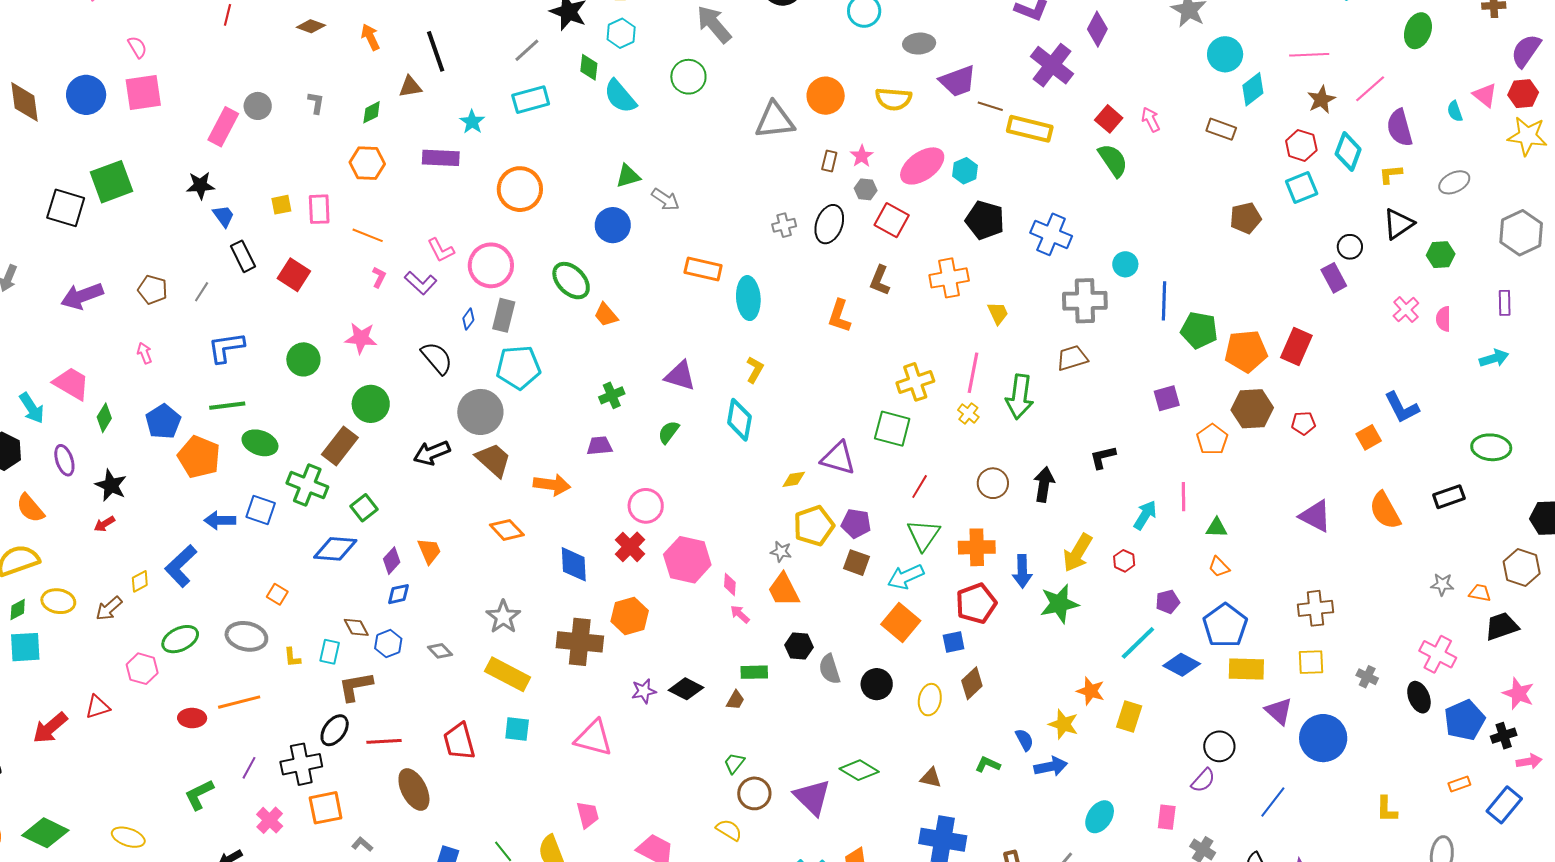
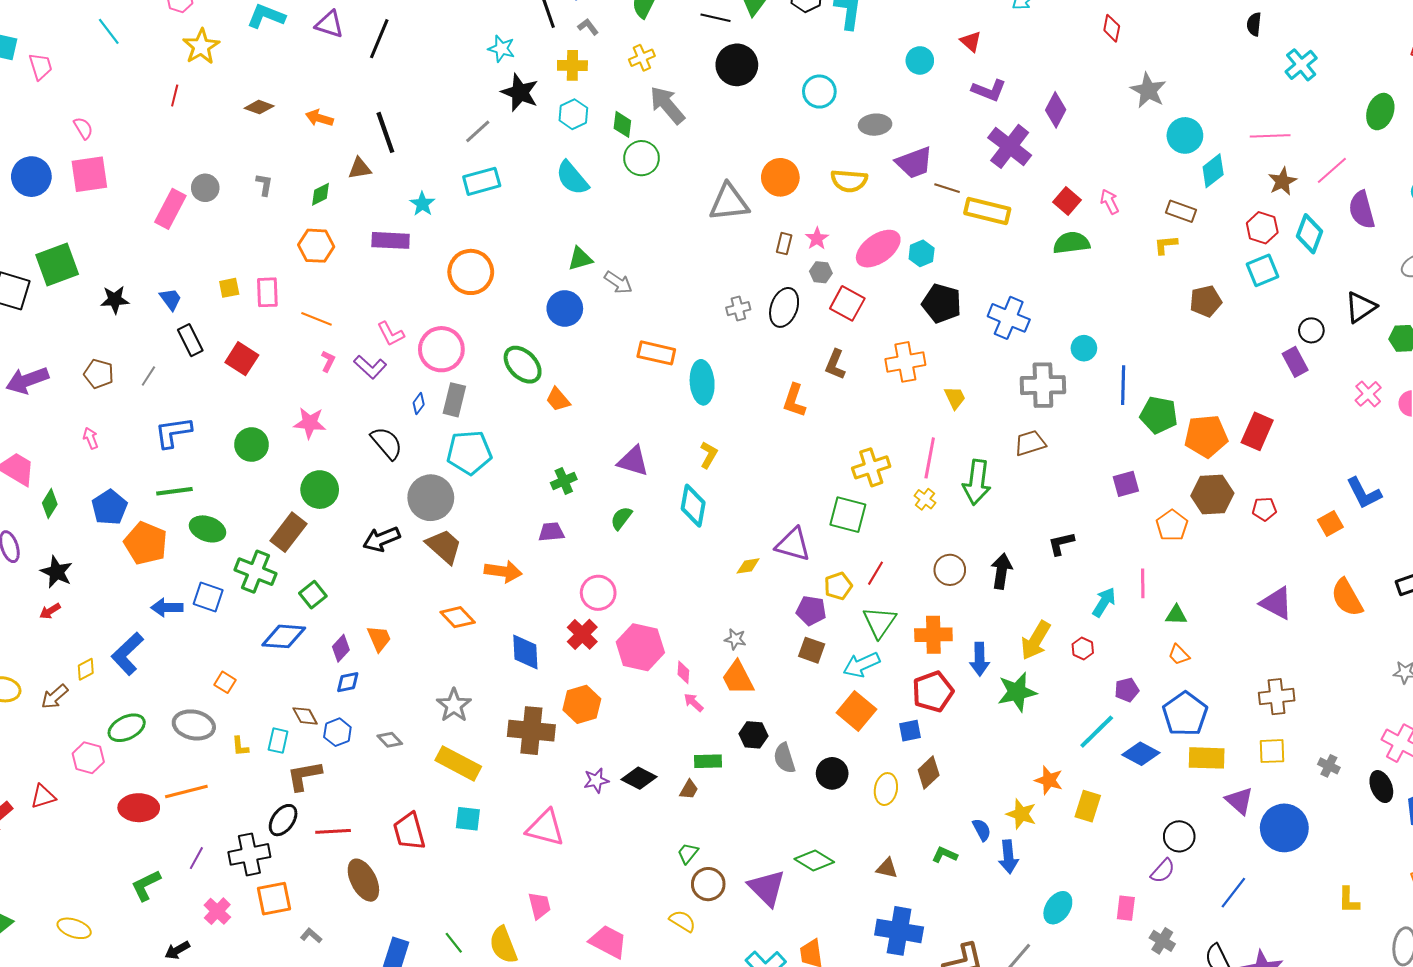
orange arrow: (370, 37) -> (319, 118), turned -48
green diamond: (589, 67) -> (622, 124), moved
green semicircle: (1113, 160) -> (1071, 243), turned -63
yellow L-shape: (1391, 174) -> (1166, 245), moved
black star: (200, 185) -> (115, 300), moved
yellow pentagon: (814, 526) -> (838, 586), moved, size x0.7
red ellipse: (192, 718) -> (139, 808), size x1.4
blue arrow: (1051, 767) -> (1008, 857), turned 96

